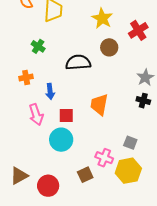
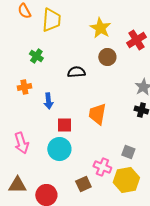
black semicircle: (78, 62) -> (76, 72), size x0.7
pink arrow: (36, 115) -> (21, 143), moved
brown triangle: (19, 176) -> (17, 185), turned 30

